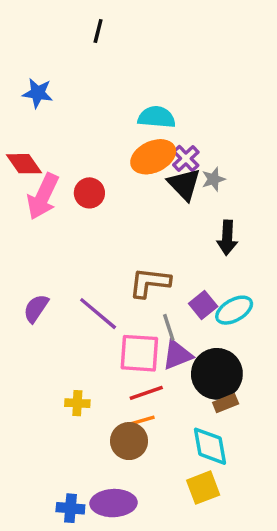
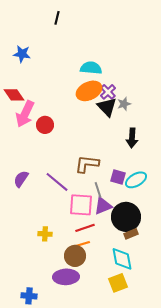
red circle: (89, 193) -> (45, 125), moved
purple square: (203, 305) -> (118, 177), turned -35
purple ellipse: (114, 503) -> (66, 277), moved
blue cross: (70, 508) -> (29, 296), moved

